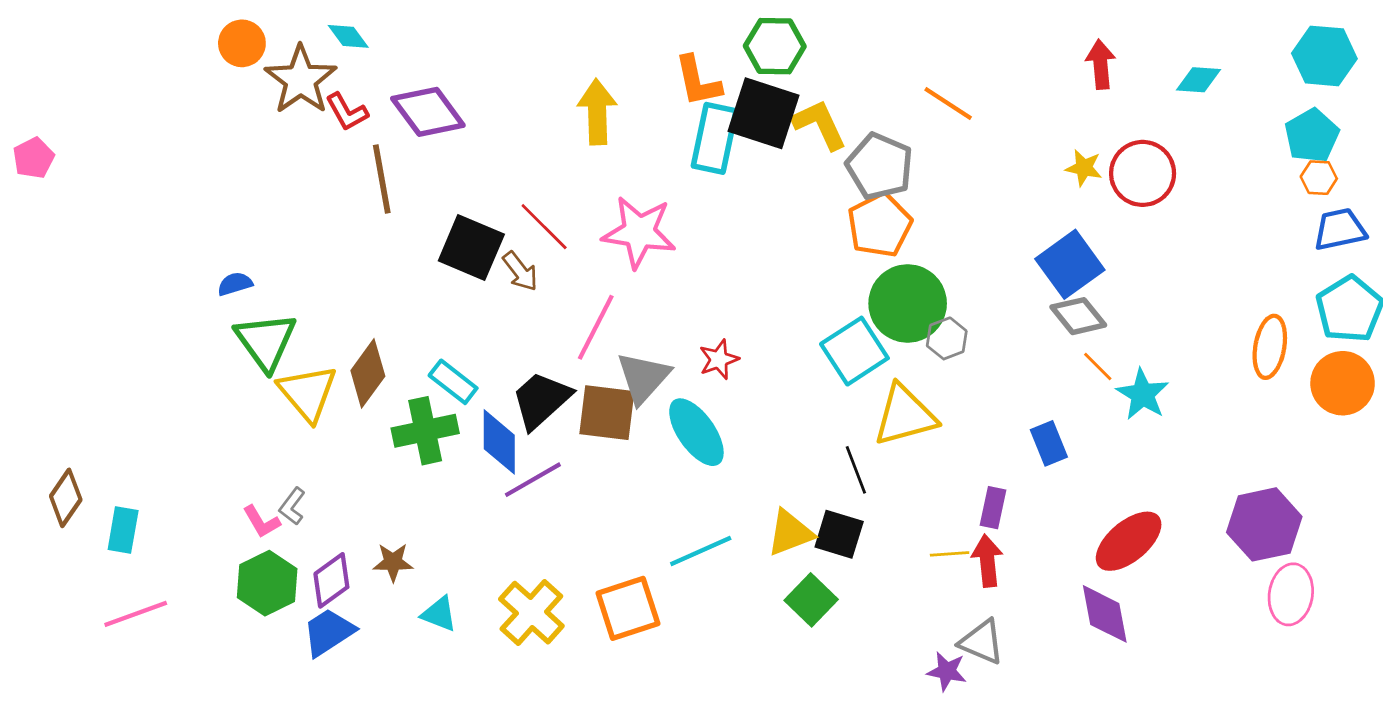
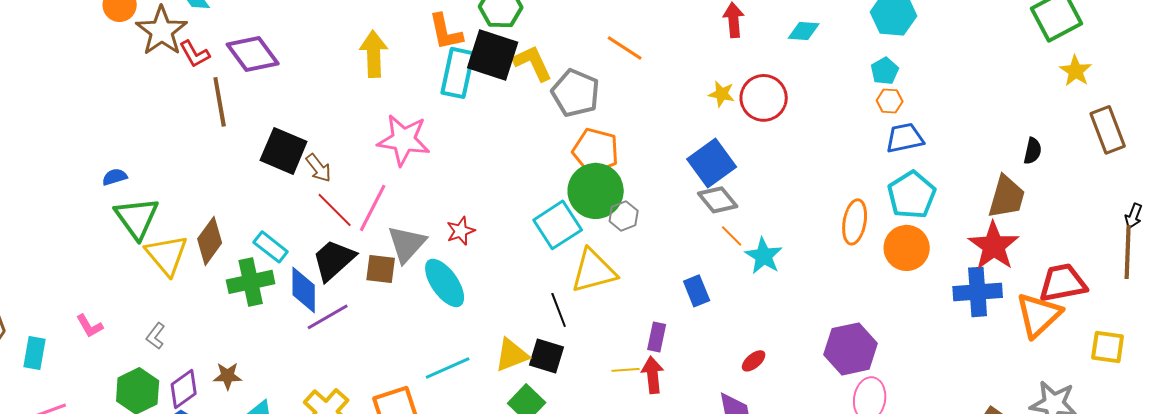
cyan pentagon: (1312, 136) -> (885, 71), size x0.7
orange pentagon: (880, 225) -> (596, 151), moved, turned -30
red line: (544, 227) -> (335, 210), moved
brown square: (607, 413) -> (381, 269), size x0.7
pink L-shape: (262, 522) -> (90, 326), moved
red ellipse: (1129, 541) -> (754, 361), size x0.5

